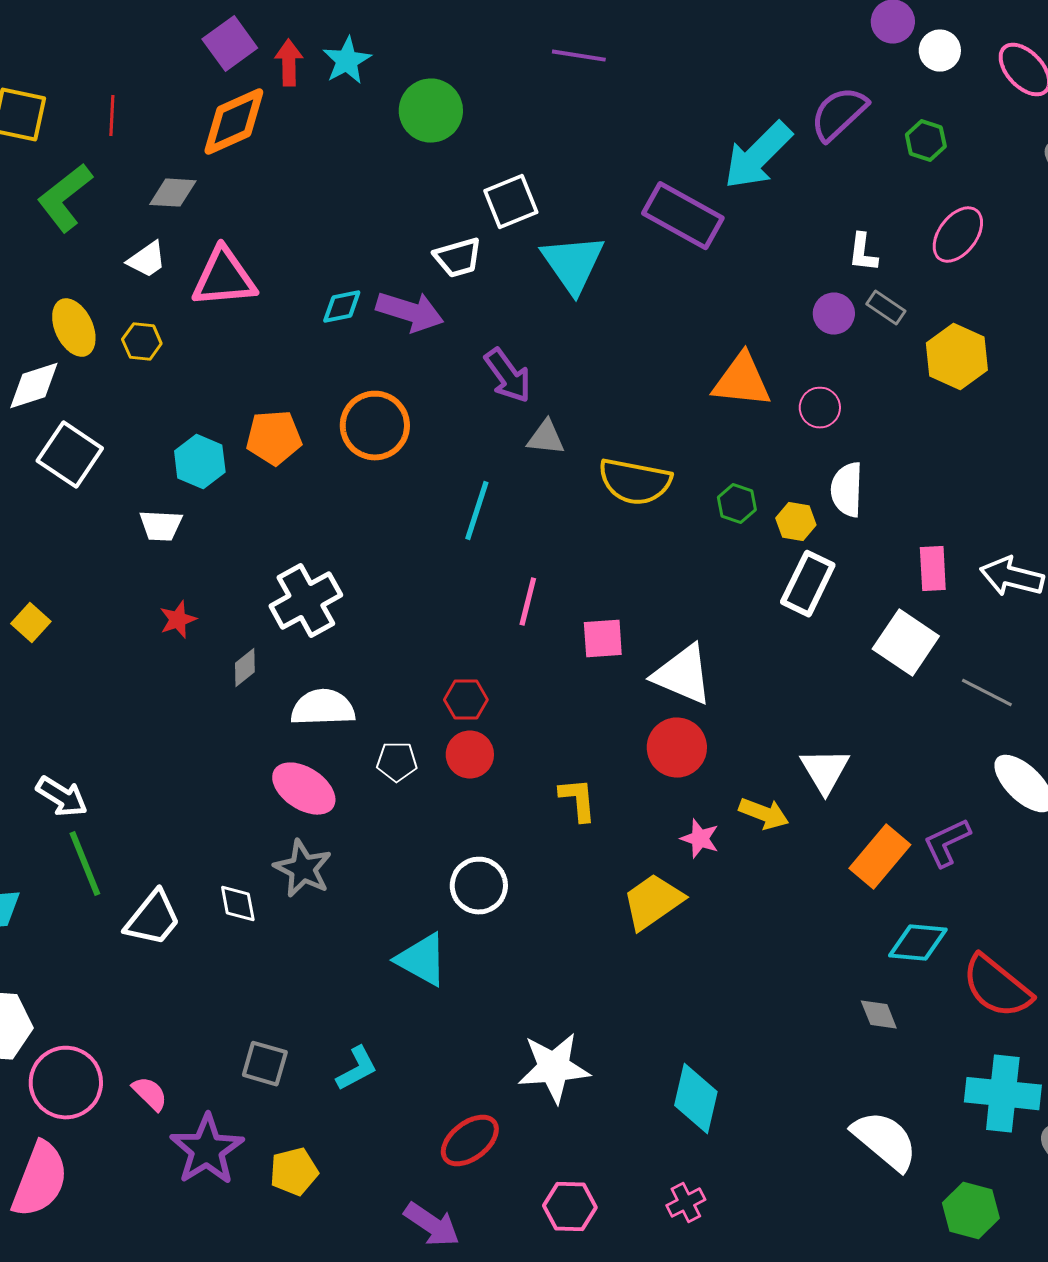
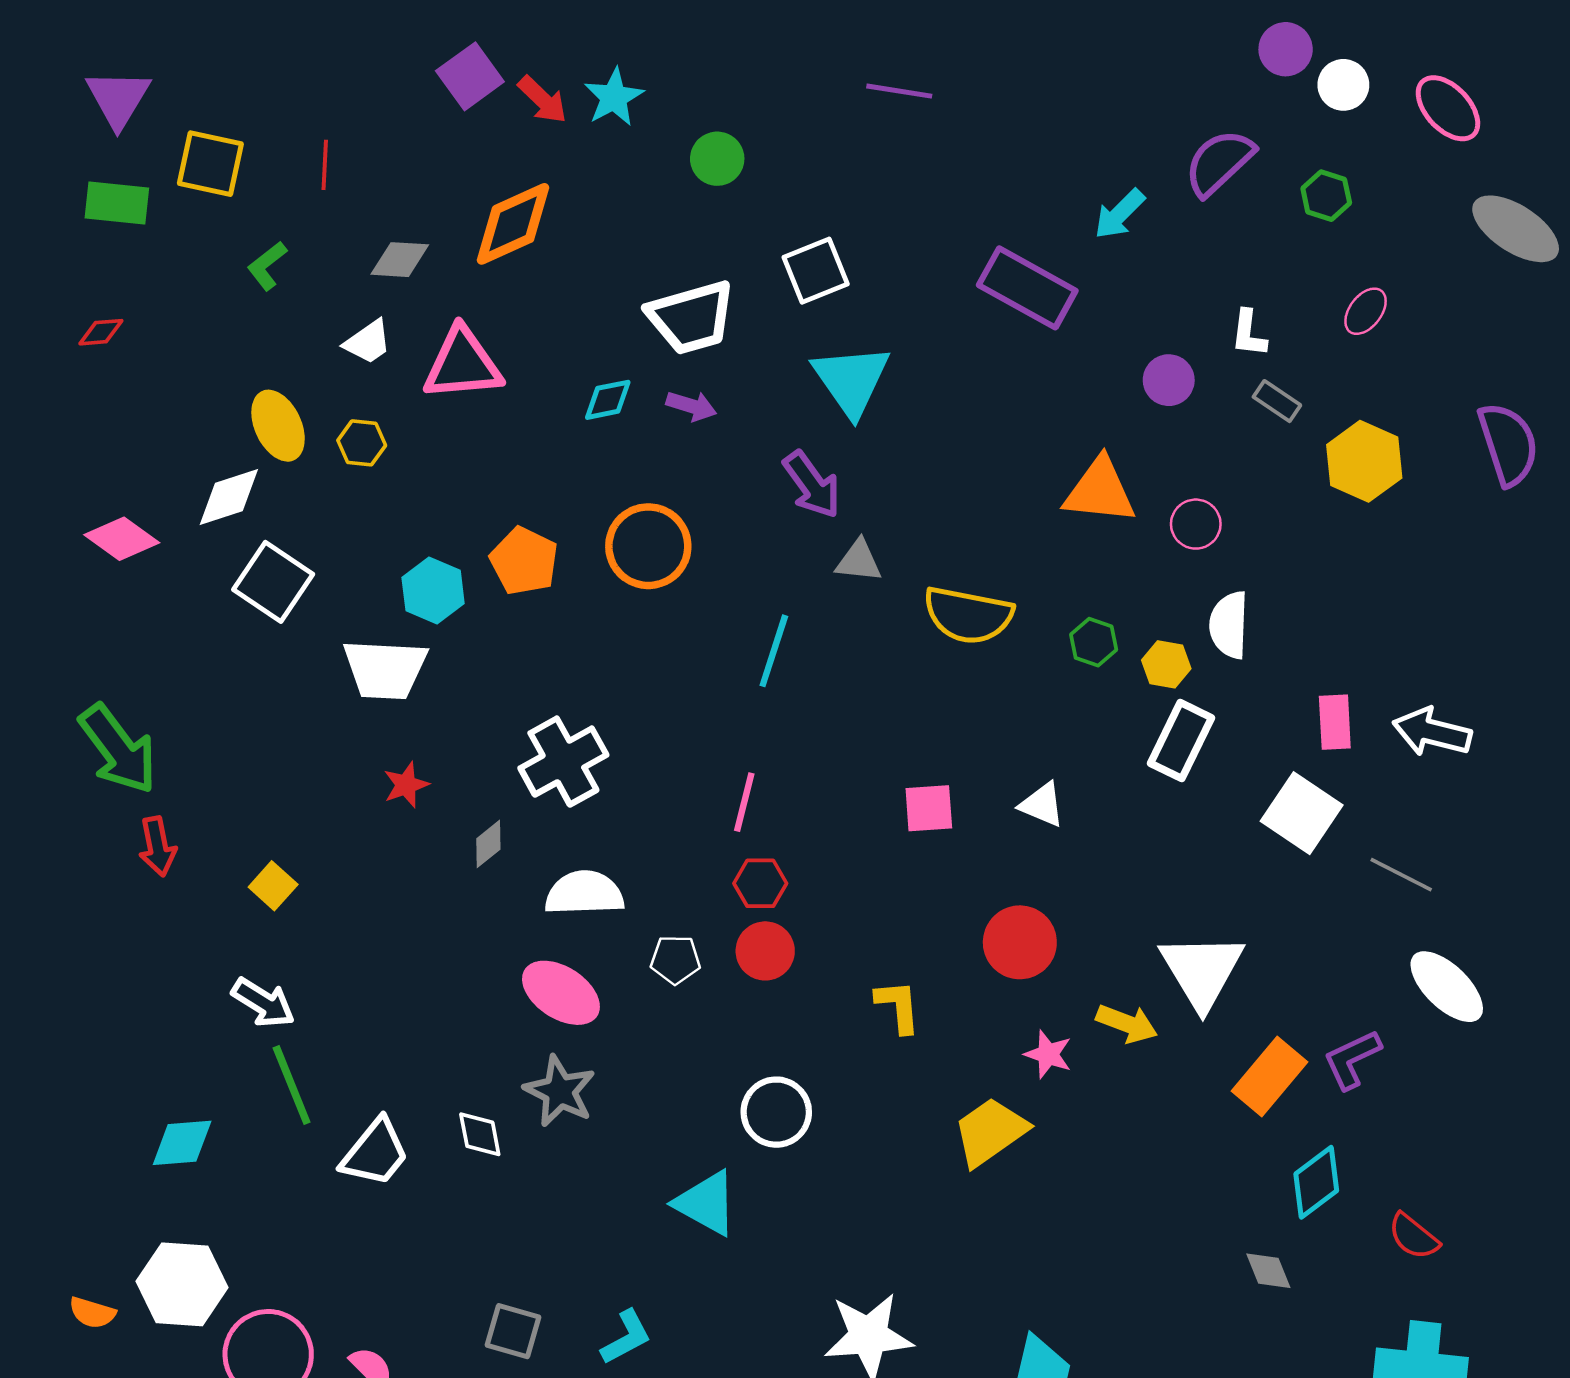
red arrow: (289, 63) -> (543, 100), turned 135
green circle: (431, 111) -> (717, 159), size x0.7
orange diamond: (234, 122) -> (513, 224), moved
cyan arrow: (758, 156) -> (1119, 214), size x0.6
green L-shape: (65, 198) -> (267, 266), size x0.6
pink ellipse: (958, 235) -> (1366, 311), size x0.7
white trapezoid: (458, 258) -> (691, 317), moved, size x1.5
cyan triangle: (573, 264) -> (851, 380), moved
purple arrow: (410, 312) -> (691, 406), size x0.6
purple circle: (834, 314) -> (1169, 380), moved
orange pentagon: (274, 438) -> (524, 561), turned 30
white trapezoid: (161, 526) -> (385, 669), size x1.6
pink line: (528, 602) -> (744, 802), moved
yellow square: (31, 623) -> (273, 886), moved
white triangle: (683, 675) -> (1042, 805), moved, size x0.6
white triangle: (825, 771) -> (1202, 971), size x1.4
cyan diamond: (918, 943) -> (1316, 1182), turned -42
red semicircle: (997, 987) -> (1413, 1236), size x0.6

